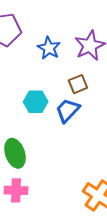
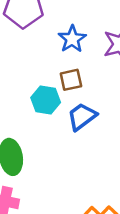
brown square: (78, 84) -> (71, 80), moved

